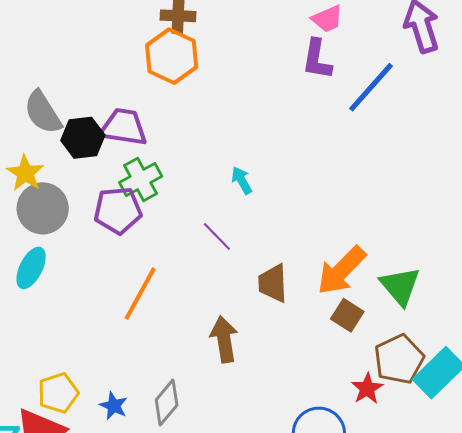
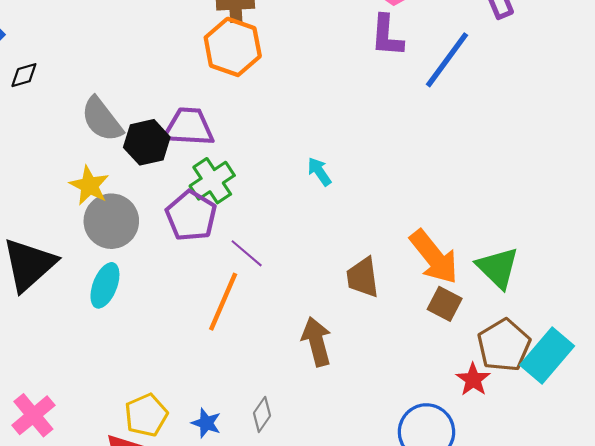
purple pentagon: (118, 210) -> (191, 216), turned -30
purple line: (217, 236) -> (247, 253), moved
orange arrow: (341, 270) -> (434, 257), turned -78
gray diamond: (167, 403) -> (262, 414), size x0.7

